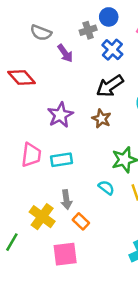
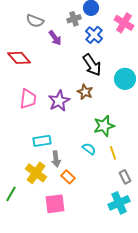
black arrow: (110, 86) -> (92, 65), turned -90
purple star: (60, 115) -> (59, 101), moved
pink trapezoid: (31, 155) -> (28, 99), moved
cyan rectangle: (61, 160) -> (42, 141), moved

